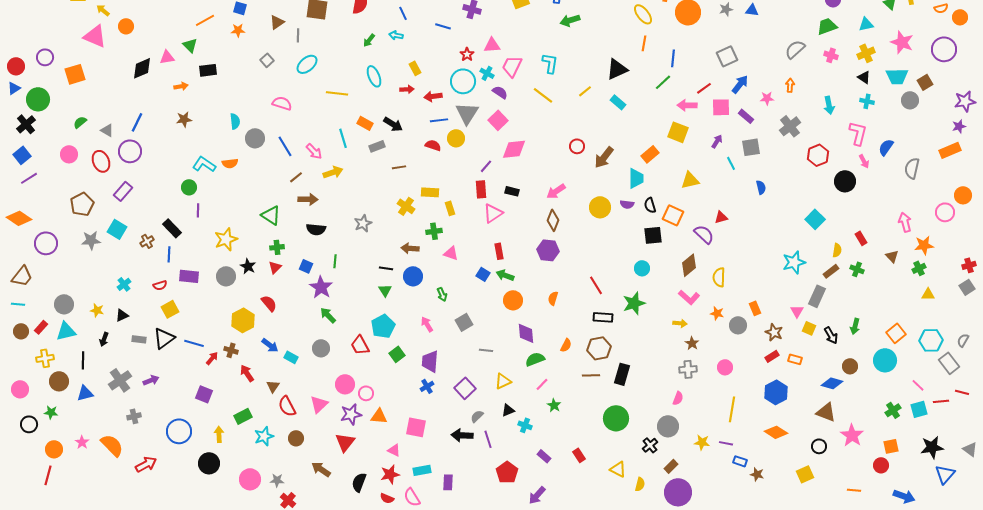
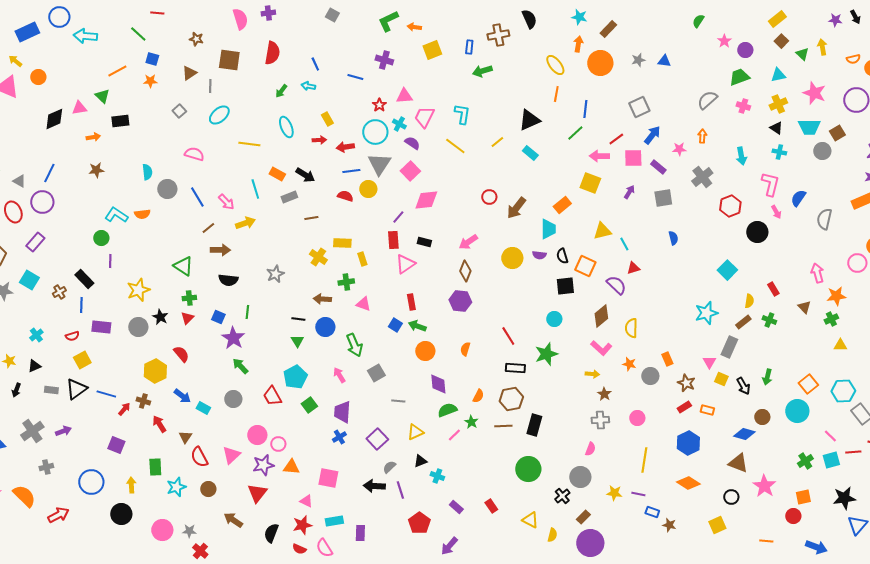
cyan line: (731, 163) -> (624, 244), moved
green arrow: (442, 294) -> (354, 345), size x1.6
green star: (554, 405) -> (471, 422), moved
green rectangle: (243, 416) -> (155, 467), turned -66

